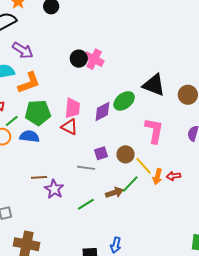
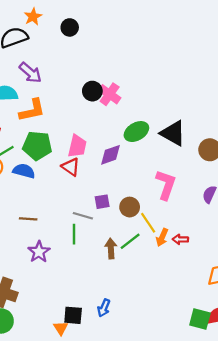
green ellipse: (124, 101) -> (136, 132), moved
purple star: (54, 189) -> (39, 252), moved
brown arrow: (114, 193) -> (111, 248), turned -84
green line: (86, 204) -> (74, 234), moved, turned -66

